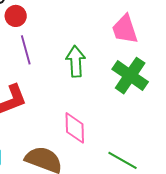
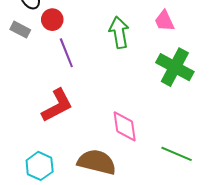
pink trapezoid: (125, 29) -> (164, 21), size x0.7
green arrow: (76, 61) -> (119, 32), moved

